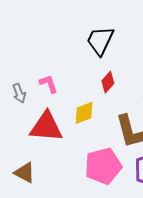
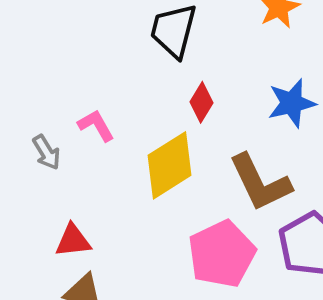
yellow diamond: (84, 113) -> (170, 165), size x1.5
red triangle: (46, 127) -> (73, 241), moved, size x0.6

